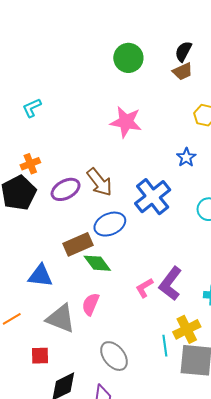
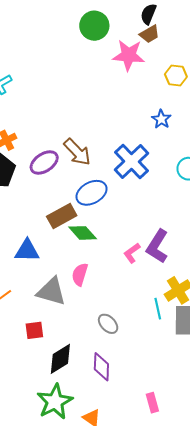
pink star: (126, 122) -> (129, 55), moved
gray ellipse: (114, 356) -> (108, 324), size x0.7

